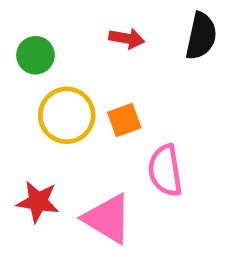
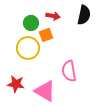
green circle: (35, 55) -> (31, 23), moved
orange square: (124, 120) -> (46, 35), moved

